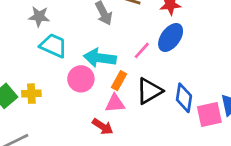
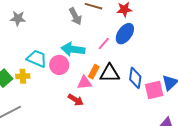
gray star: (39, 17) -> (18, 18), moved
cyan trapezoid: (53, 46) -> (37, 59), moved
orange rectangle: (119, 81) -> (94, 72), moved
black triangle: (149, 91) -> (110, 73), turned 30

